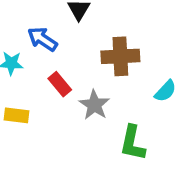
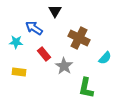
brown cross: (120, 56) -> (79, 38), turned 30

